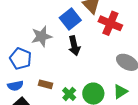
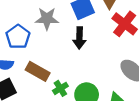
brown rectangle: (45, 84) -> (38, 71), size x1.5

